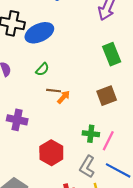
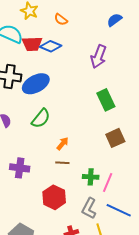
green semicircle: (42, 69) -> (41, 118), size x1.5
brown line: (54, 91) -> (62, 163), moved
brown square: (107, 96) -> (115, 138), moved

